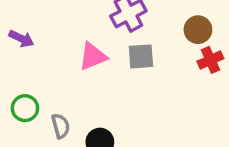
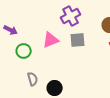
green circle: (25, 108) -> (24, 51), moved

